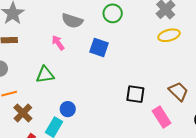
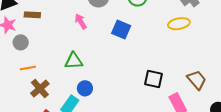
yellow ellipse: (169, 35) -> (179, 24), moved
green triangle: (45, 75) -> (74, 61), moved

